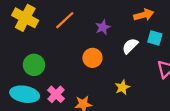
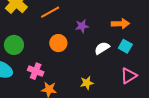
orange circle: (92, 58) -> (58, 43), moved
pink cross: (56, 94) -> (36, 71), moved, turned -35

